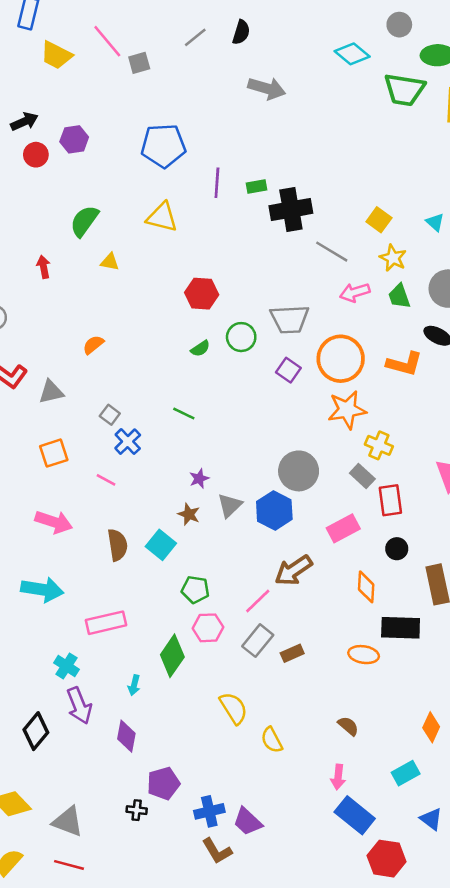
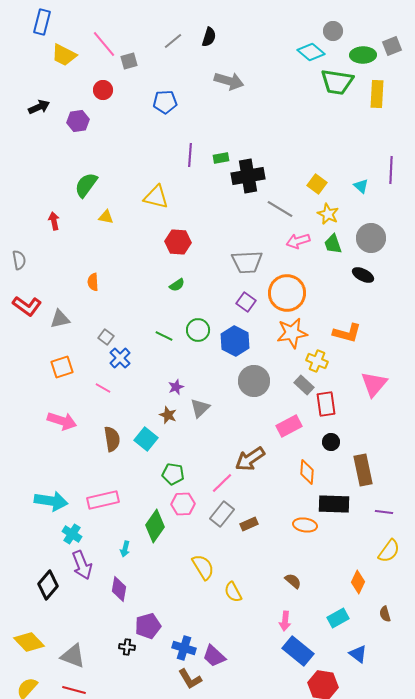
cyan diamond: (352, 54) -> (311, 52), moved
blue pentagon: (163, 146) -> (165, 102), moved, size x0.7
red circle: (36, 155) -> (103, 90), moved
yellow triangle: (162, 217) -> (156, 197), moved
green circle: (241, 337) -> (198, 330), moved
orange semicircle: (93, 345) -> (93, 282), turned -54
orange L-shape: (404, 364) -> (347, 333), moved
blue hexagon: (274, 510) -> (235, 341), moved
cyan arrow: (42, 590) -> (51, 501), moved
blue cross: (209, 811) -> (184, 648), turned 30

